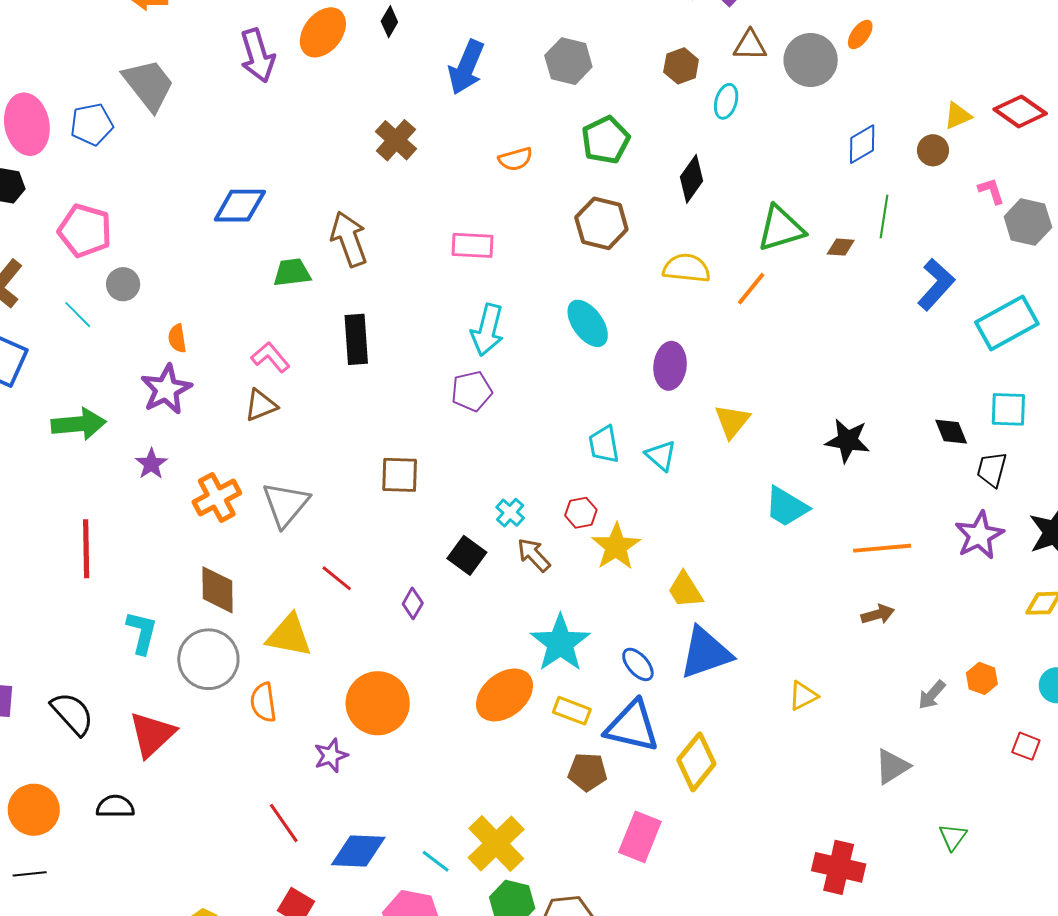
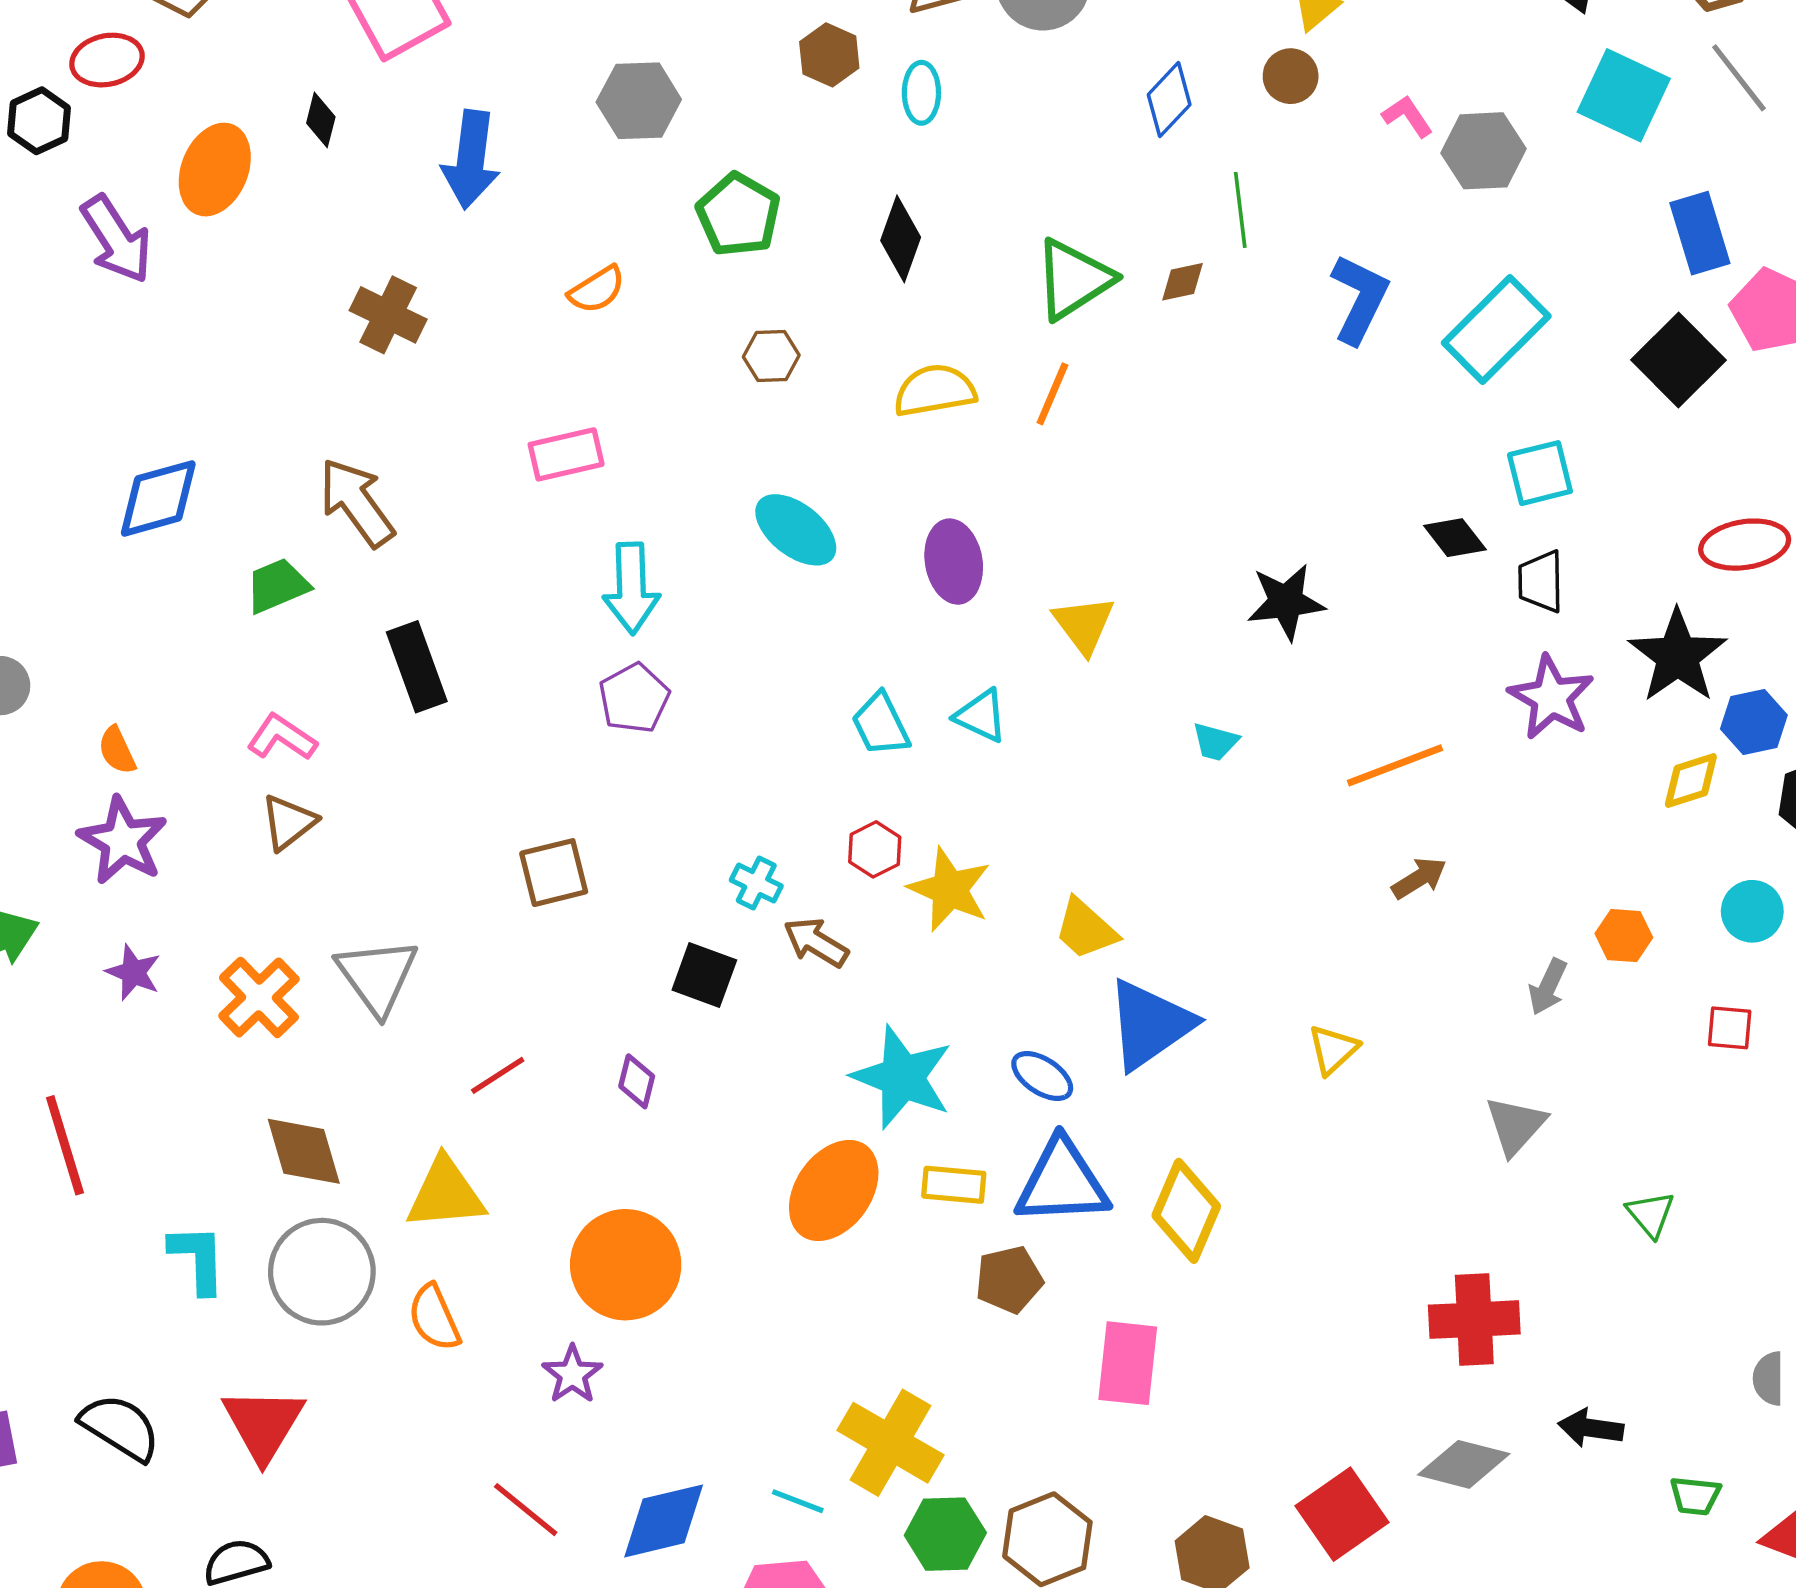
brown hexagon: (601, 223) -> (771, 356), size x0.6
cyan trapezoid: (786, 507) -> (1215, 742), size x0.6
red line: (337, 578) -> (498, 1075), turned -56

